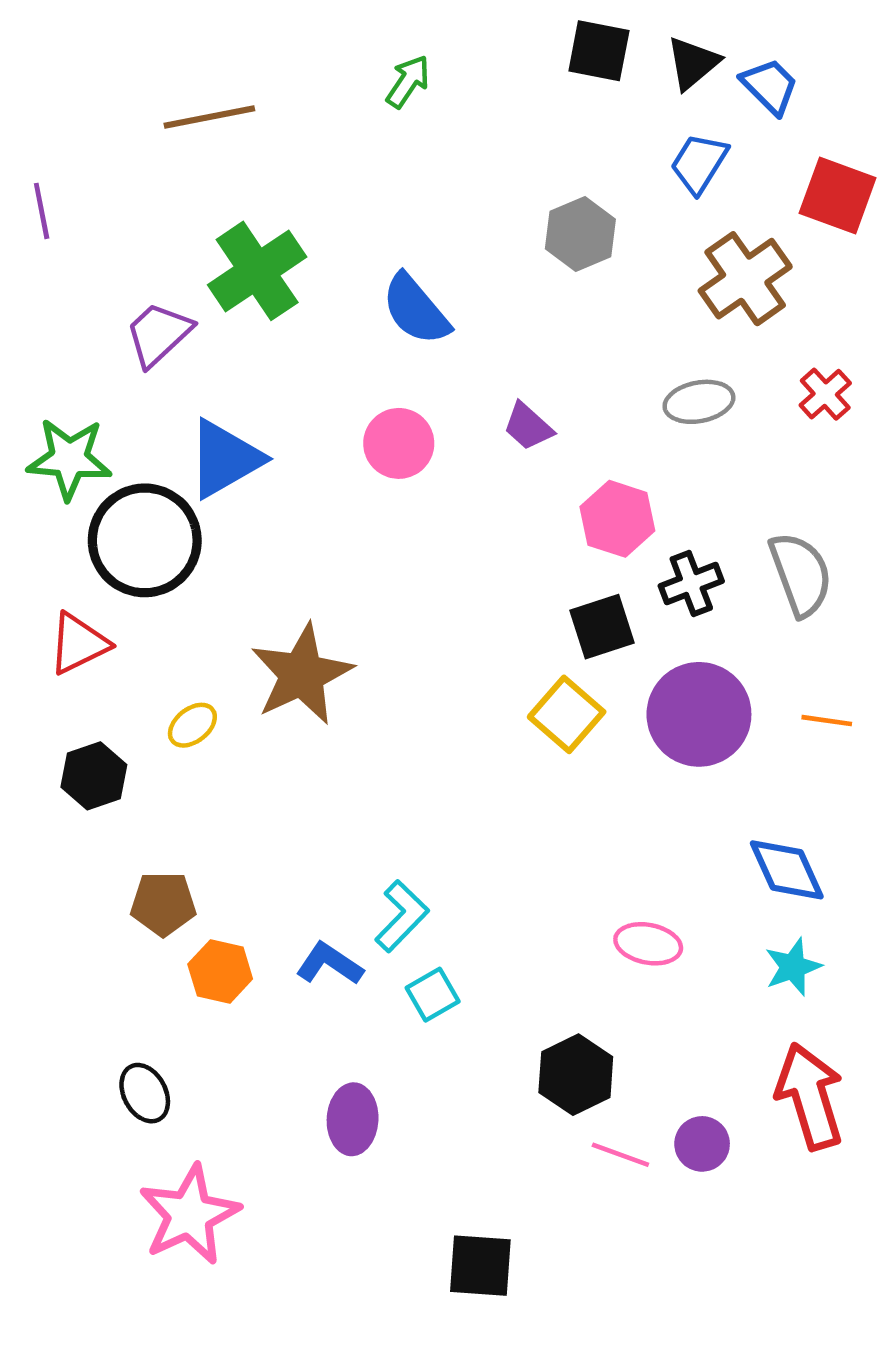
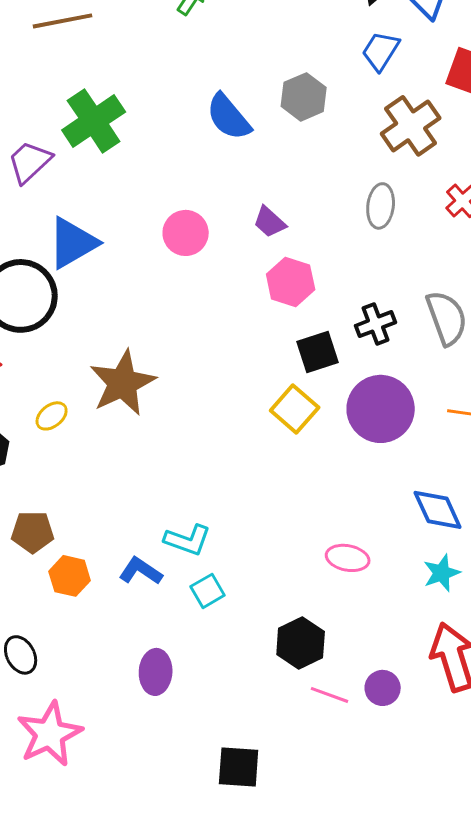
blue semicircle: (416, 309) -> (229, 117), moved
gray ellipse: (699, 402) -> (381, 206), turned -72
pink hexagon: (617, 519) -> (291, 282), moved
cyan L-shape: (402, 916) -> (188, 540), turned 66

